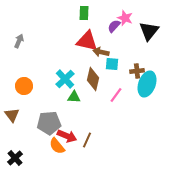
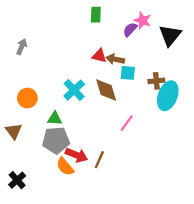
red triangle: (87, 41) -> (99, 56), moved, size x0.6
brown diamond: (93, 79) -> (106, 90), turned -30
pink line: (116, 95) -> (127, 123), moved
green triangle: (74, 97) -> (55, 119), moved

